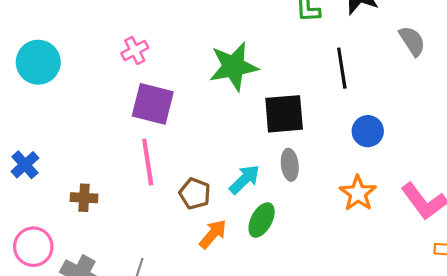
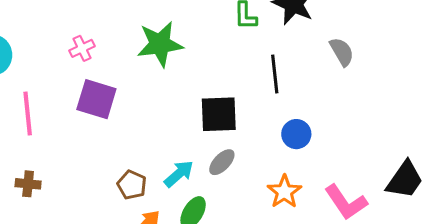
green star: (233, 67) -> (160, 44), moved
pink line: (148, 162) -> (28, 114), moved
gray ellipse: (290, 165) -> (222, 162), turned 48

